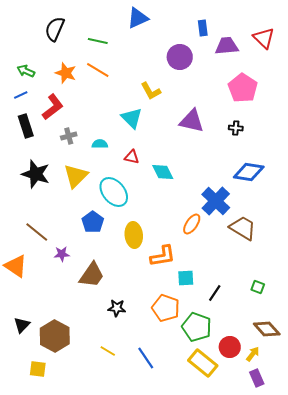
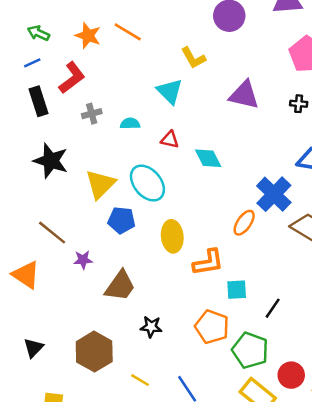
yellow triangle: (76, 176) -> (100, 184), moved
blue pentagon: (93, 222) -> (121, 220), turned -30
brown hexagon: (55, 336) -> (94, 352), moved

